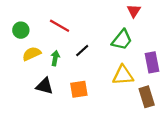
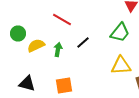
green circle: (21, 30) -> (18, 34), moved
black triangle: (45, 86) -> (27, 84), moved
orange square: (79, 89) -> (64, 86), moved

